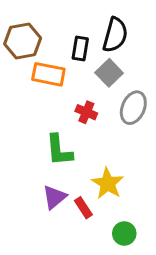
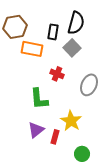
gray ellipse: (133, 108) -> (89, 85), moved
red rectangle: (83, 208) -> (55, 137), turned 48

